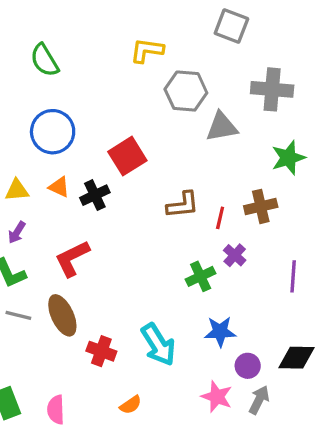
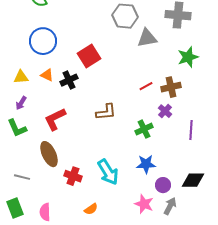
brown L-shape: (183, 205) -> (106, 112), moved
red line: (220, 218) -> (146, 86), moved, turned 48
purple cross: (235, 255) -> (165, 111), moved
green cross: (201, 276) -> (144, 129), moved
gray line: (18, 315) -> (22, 177), moved

